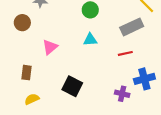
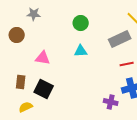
pink triangle: (50, 47) -> (43, 58), turned 49
red line: (125, 53) -> (127, 64), moved
black square: (72, 86) -> (44, 89), moved

